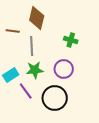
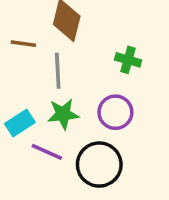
purple line: (26, 91) -> (47, 152), turned -30

